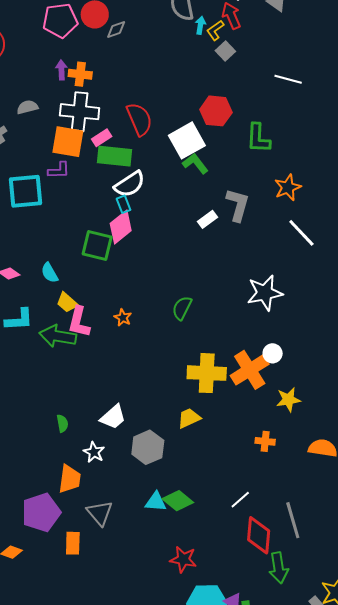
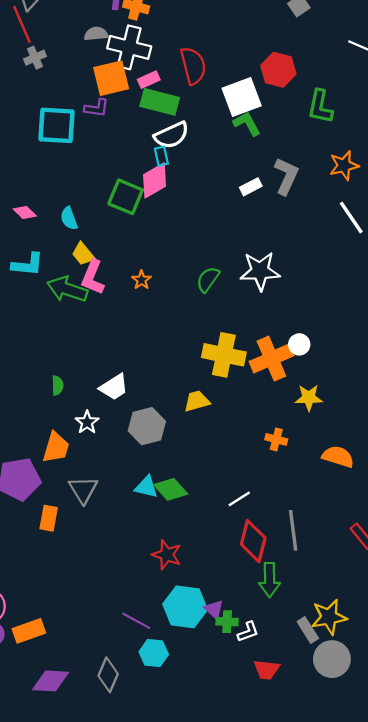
gray semicircle: (27, 107) -> (96, 34), moved
orange square: (68, 142) -> (111, 78), turned -32
white star: (265, 293) -> (260, 271), moved

